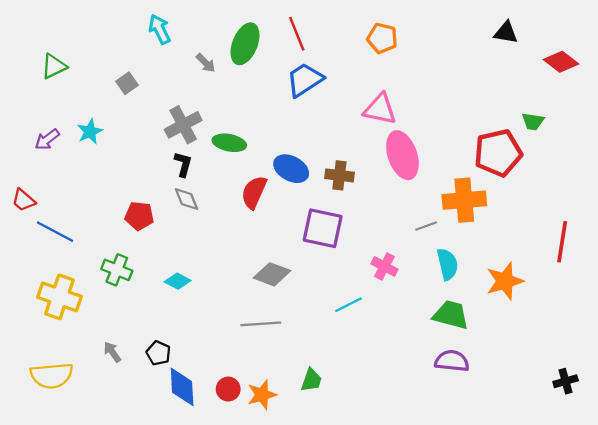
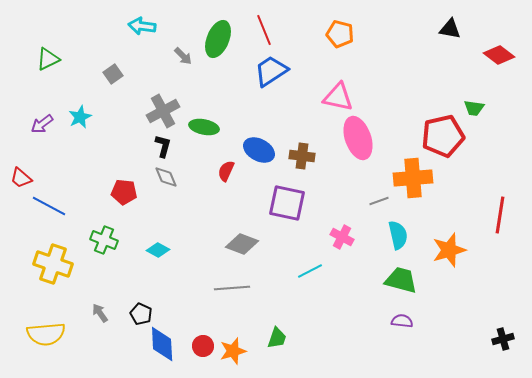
cyan arrow: (160, 29) -> (142, 26), turned -56
red semicircle: (254, 192) -> (226, 171), size x0.7
purple semicircle: (452, 361) -> (402, 321), size x0.7

